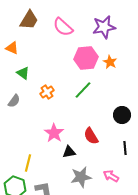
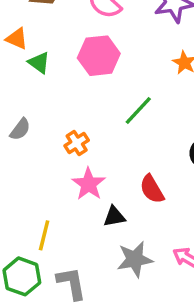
pink hexagon: (86, 58) -> (99, 56), moved
green triangle: (23, 73) -> (39, 63), moved
orange cross: (47, 92) -> (77, 143), moved

